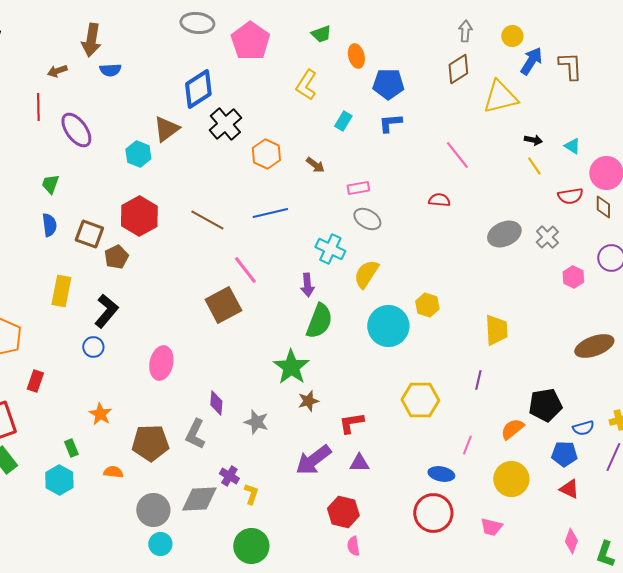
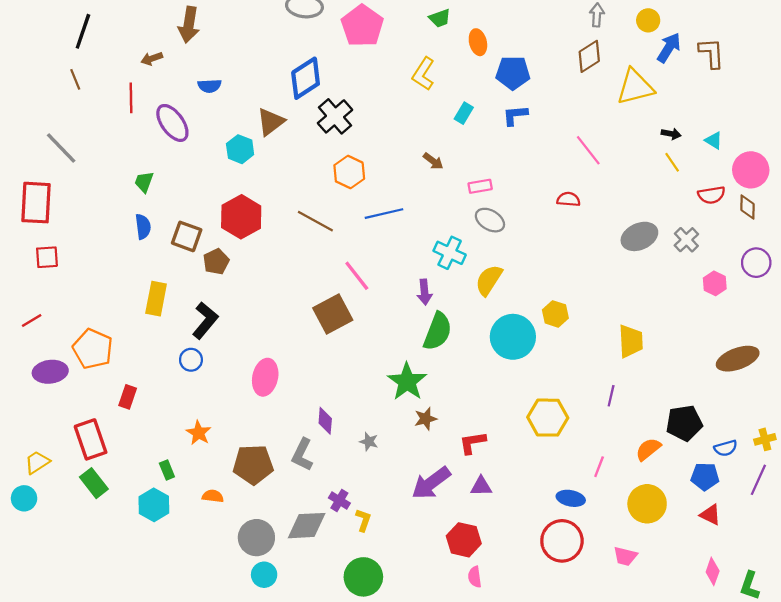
blue semicircle: (110, 70) -> (210, 86), moved
orange hexagon: (266, 154) -> (349, 172), moved
gray star: (256, 422) -> (369, 442), size x0.7

